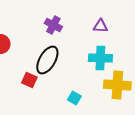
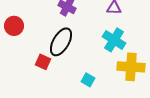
cyan cross: (100, 58) -> (114, 40), turned 30

